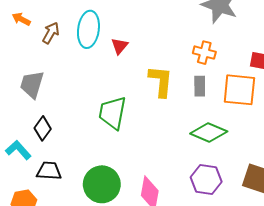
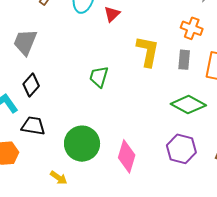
green trapezoid: (112, 113) -> (99, 77), size x0.7

